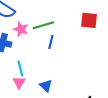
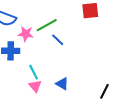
blue line: (51, 42) -> (58, 40), turned -48

